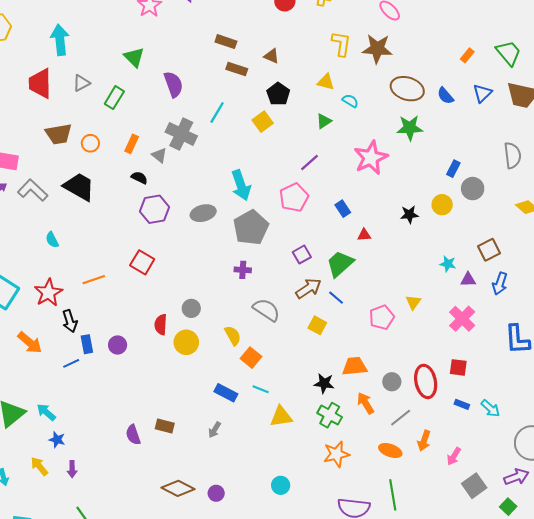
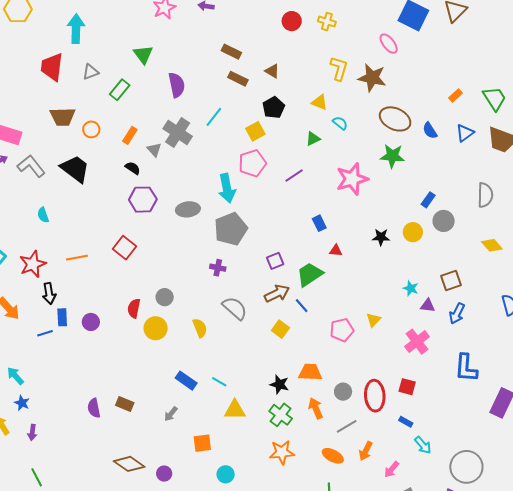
pink pentagon: (294, 198) -> (252, 163), moved
orange square: (251, 358) -> (202, 443), moved, turned 36
cyan arrow: (490, 408) -> (423, 445), moved

